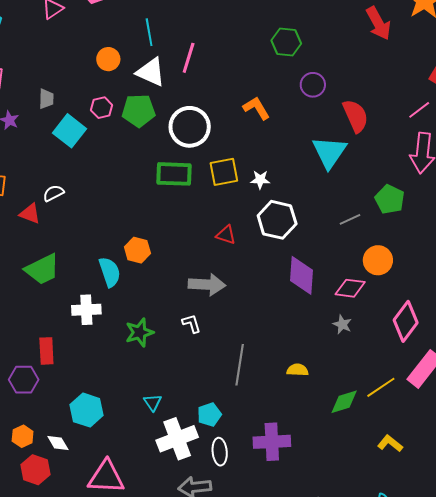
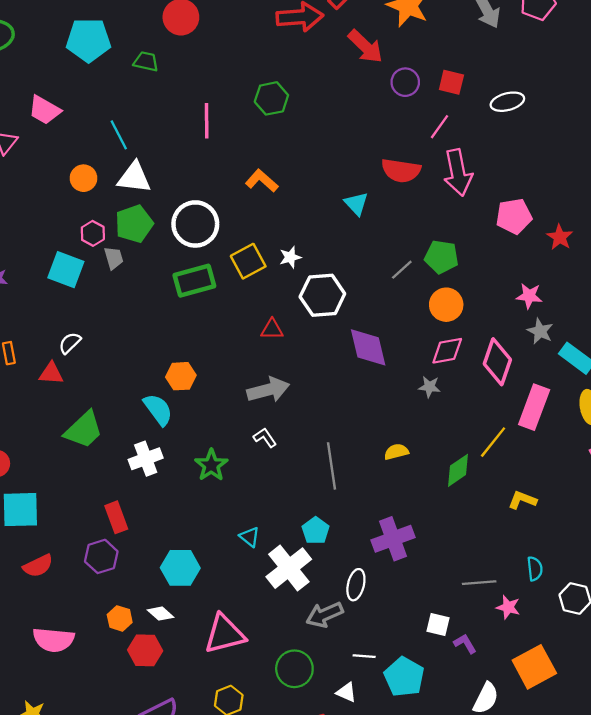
pink line: (189, 58) -> (207, 121), moved
purple circle: (313, 85) -> (405, 82), moved
gray trapezoid: (46, 99) -> (114, 258), moved
red semicircle: (355, 116) -> (401, 171), moved, turned 140
cyan triangle: (329, 152) -> (356, 204), size x0.6
green pentagon: (390, 199) -> (441, 257), moved
pink diamond: (350, 288) -> (447, 351), moved
white ellipse: (220, 452) -> (356, 585), moved, turned 36

